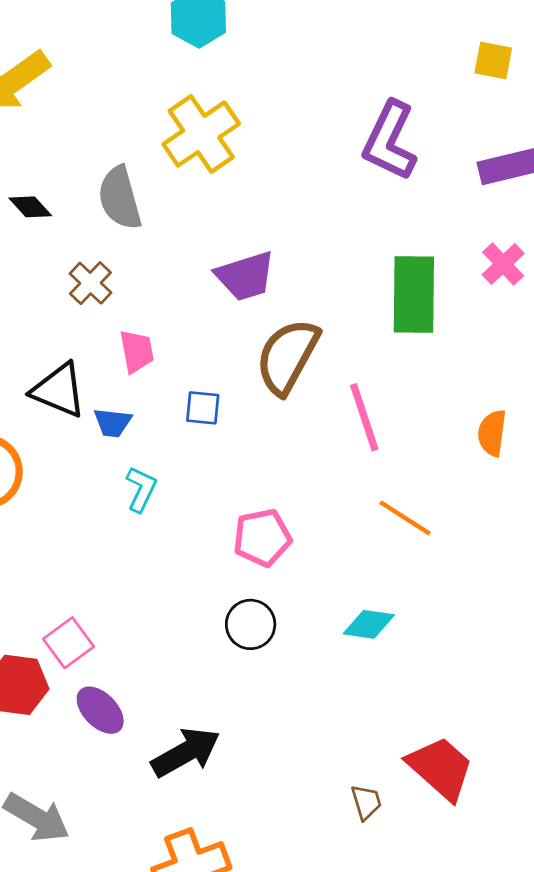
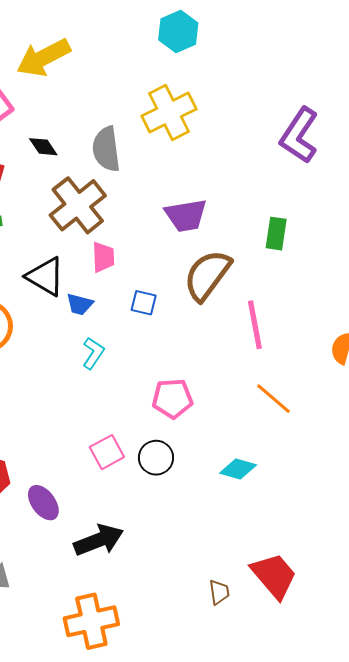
brown cross: (90, 283) -> (78, 205), size x1.8
green rectangle: (414, 294) -> (276, 234), moved, size x0.6
pink square: (69, 643) -> (107, 452), moved

